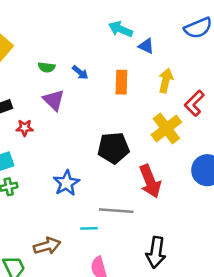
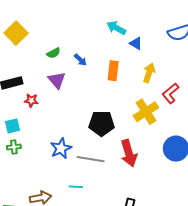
green semicircle: (47, 67) -> (54, 53), turned -40
gray line: (116, 211) -> (91, 159), moved

